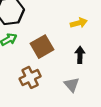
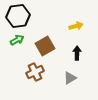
gray triangle: (72, 85) -> (70, 78), turned 40

